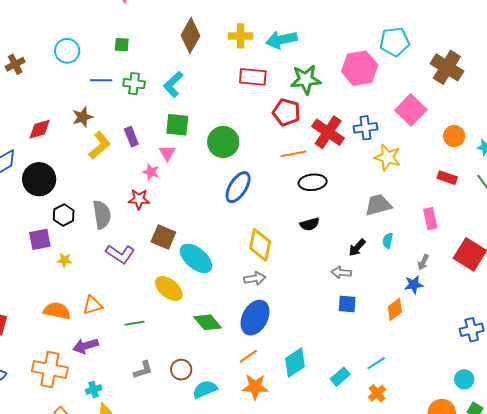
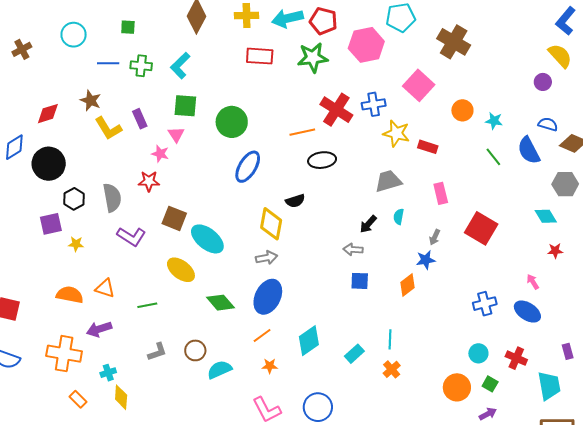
red pentagon: (286, 112) -> (323, 21), moved
brown star: (83, 117) -> (91, 100), turned -30
yellow L-shape: (100, 145) -> (108, 128), turned 100
red rectangle: (447, 178) -> (428, 147), moved
black semicircle: (310, 224) -> (295, 201), moved
orange triangle: (92, 305) -> (105, 288), turned 35
cyan line: (376, 363) -> (390, 339), turned -54
orange star: (255, 387) -> (270, 366), size x0.6

